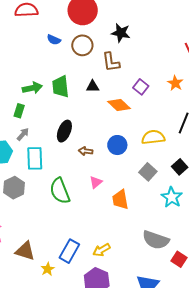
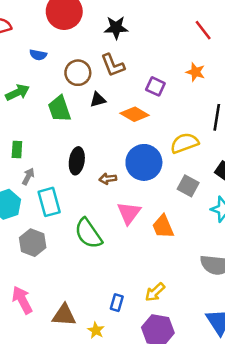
brown circle: (82, 45) -> (78, 73), moved
green arrow: (32, 88) -> (17, 92), moved
blue circle: (117, 145) -> (144, 162), size x1.5
pink triangle: (96, 182) -> (129, 213), size x1.5
blue rectangle: (69, 251) -> (117, 303), size x0.6

